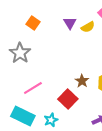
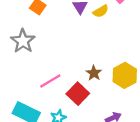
pink line: (33, 88) -> (50, 81), moved

